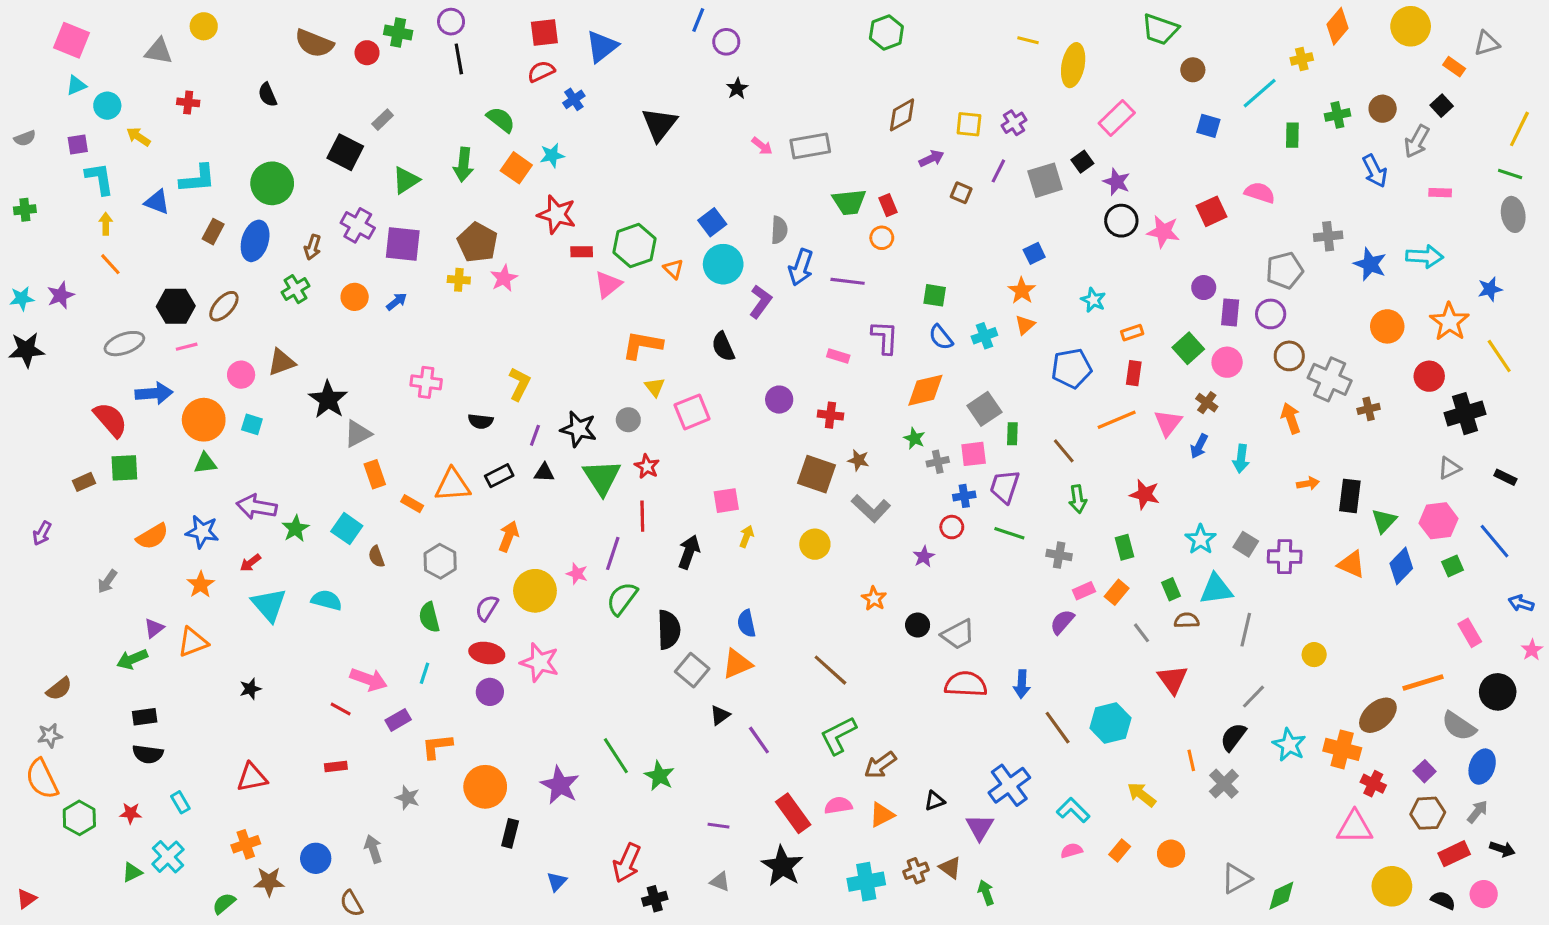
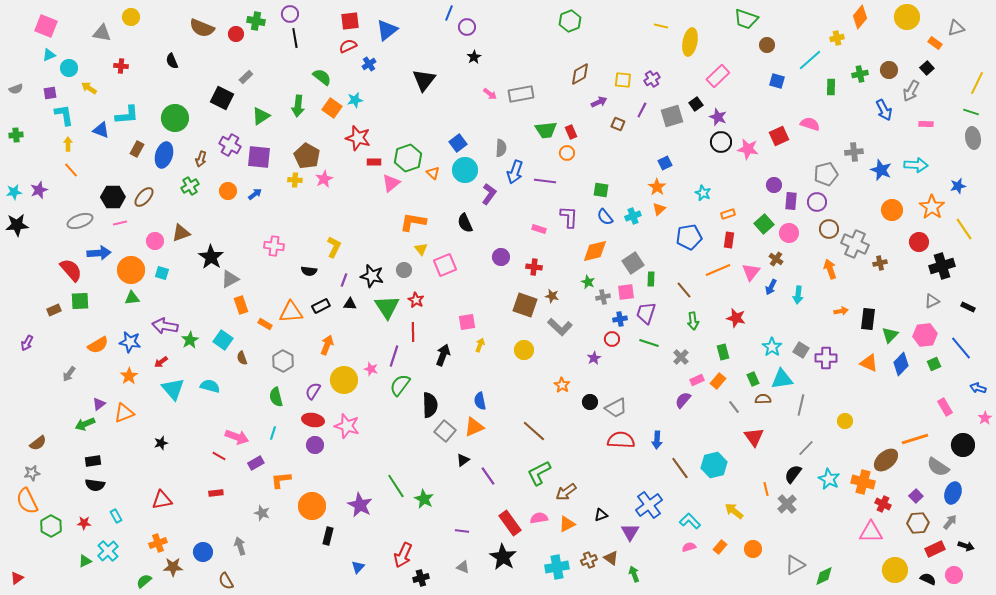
gray cross: (1059, 555) -> (681, 357), turned 35

